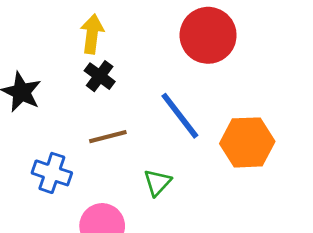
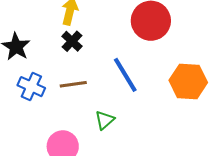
orange hexagon: (247, 142) -> (188, 81), moved
blue cross: (52, 173) -> (31, 87), moved

